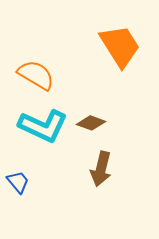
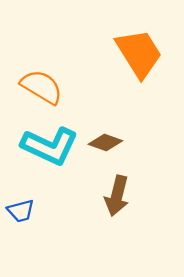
blue trapezoid: (18, 182) -> (21, 211), turned 115

